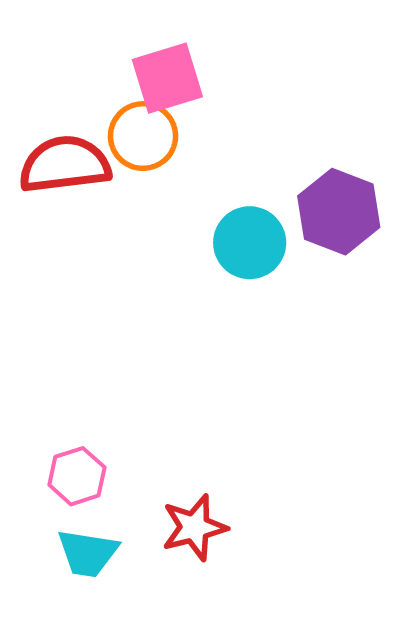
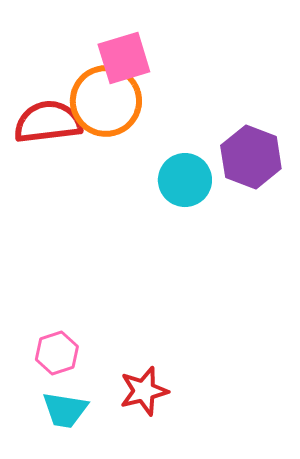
orange circle: (143, 136) -> (106, 101), size x1.4

